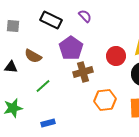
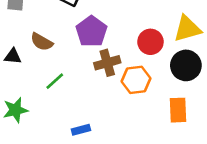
orange hexagon: (105, 100) -> (136, 80), moved
blue rectangle: (48, 123) -> (81, 130), moved

